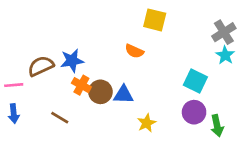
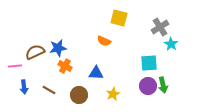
gray cross: (224, 32) -> (160, 27), moved
cyan square: (195, 81) -> (149, 63), turned -30
brown circle: (100, 92) -> (79, 95), moved
blue arrow: (14, 114) -> (24, 87), moved
green arrow: (217, 126) -> (163, 85), moved

